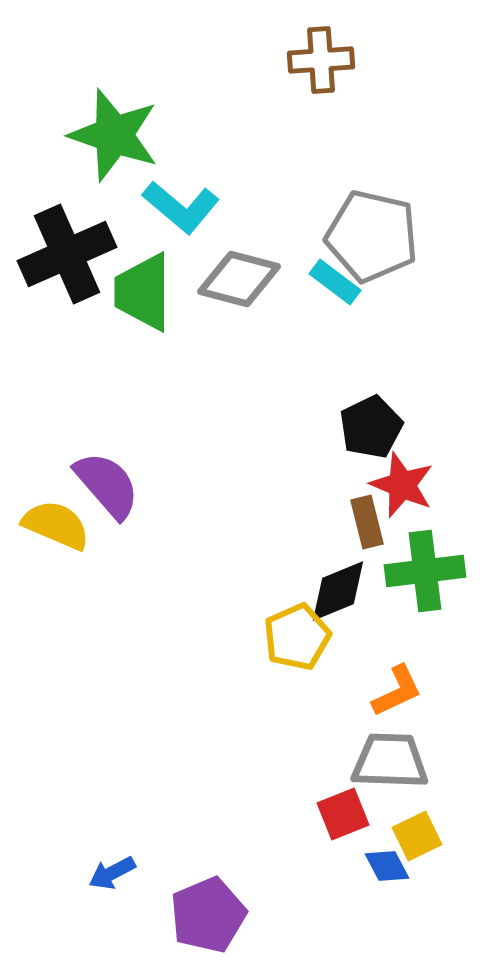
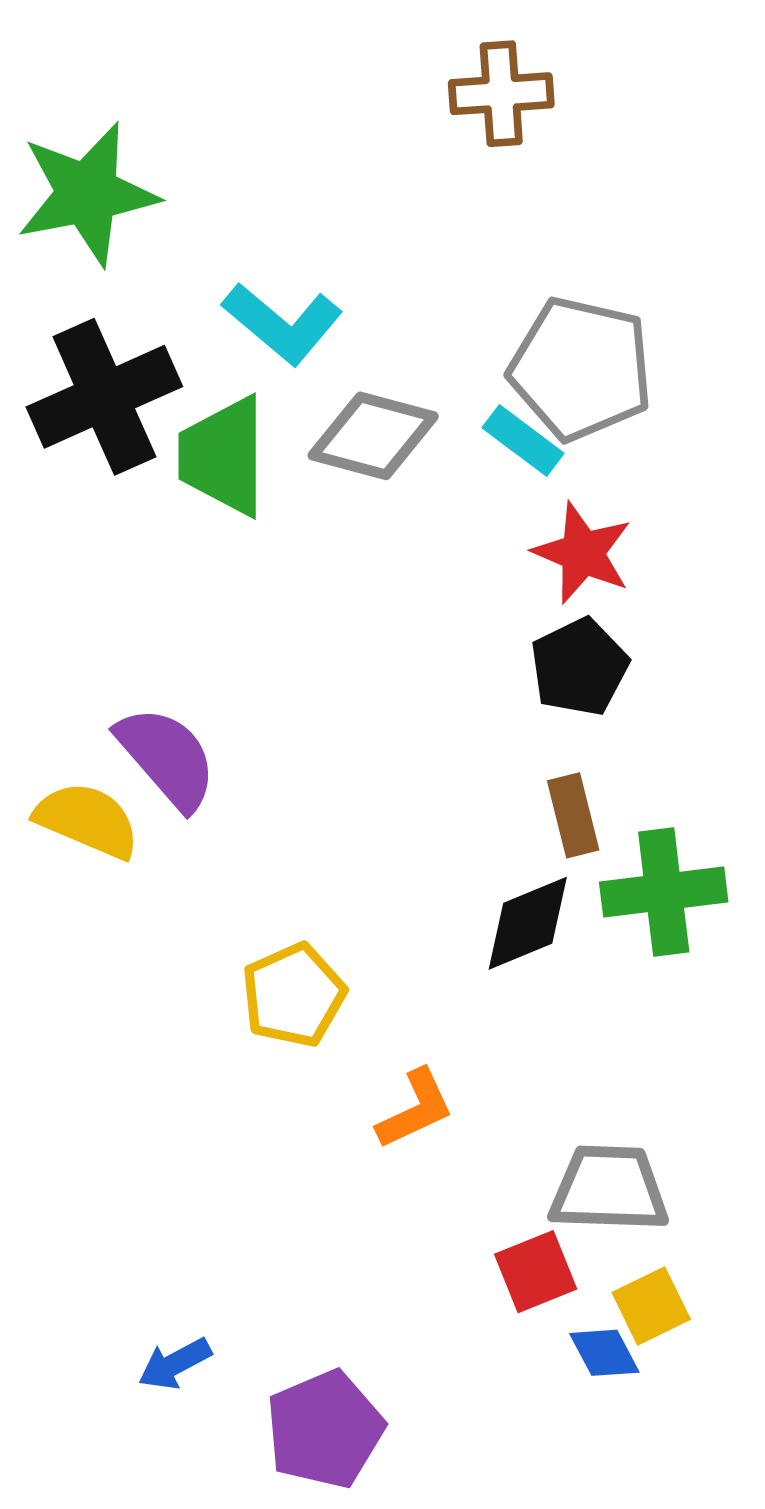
green star: (114, 135) -> (87, 194), moved, turned -30
red star: (402, 485) -> (582, 553), moved
yellow pentagon: (297, 637) -> (293, 995), moved
orange L-shape: (397, 691) -> (415, 1109), moved

